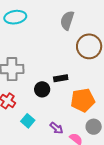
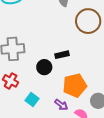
orange pentagon: (83, 100) -> (75, 85), moved

